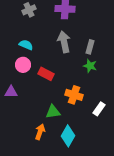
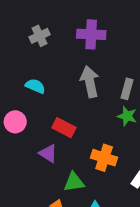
pink circle: (23, 65) -> (15, 122), moved
purple triangle: (11, 92) -> (48, 153), moved, turned 32

